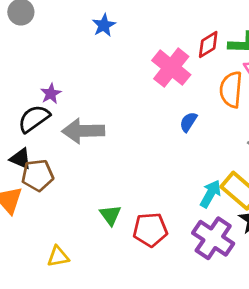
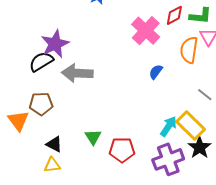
purple star: (51, 94) -> (55, 44), size x1.8
black triangle: (21, 159) -> (54, 144), moved
purple cross: (213, 238) -> (168, 159), turned 32

